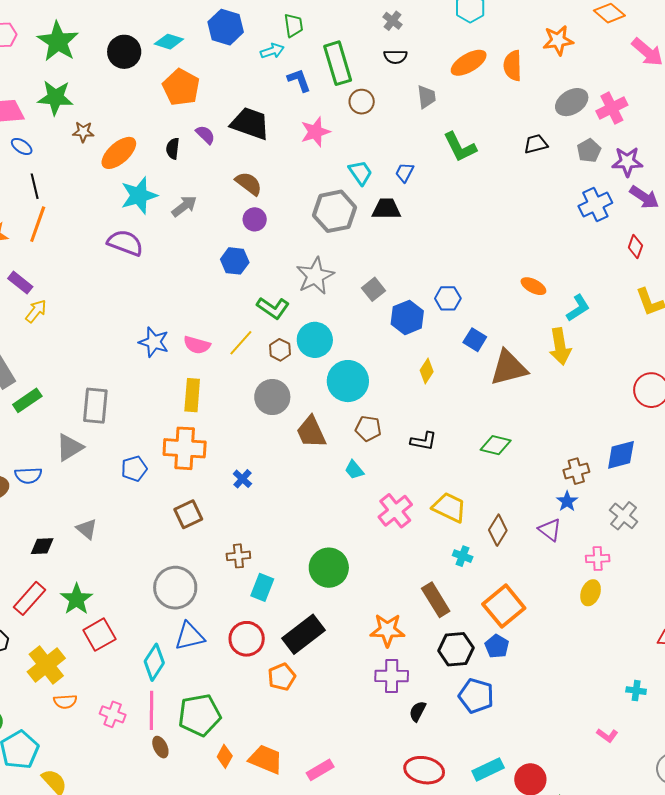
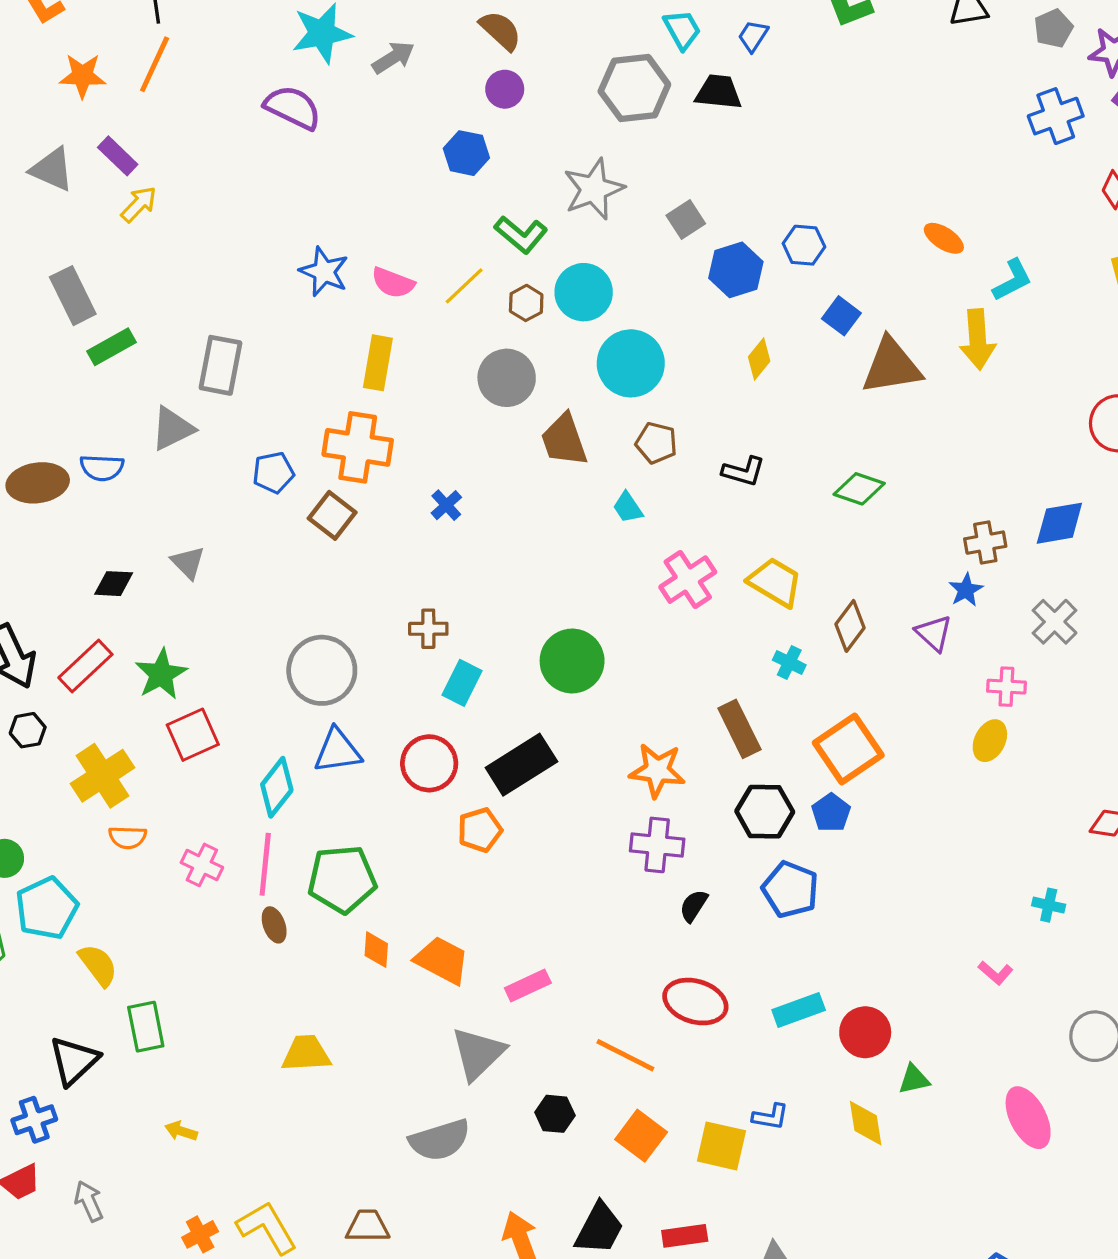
brown square: (188, 514) -> (332, 515), moved, turned -32
orange diamond: (225, 756) -> (376, 950), turned -30

